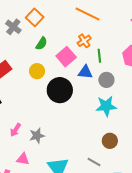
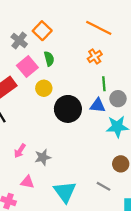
green semicircle: (41, 43) -> (49, 59), turned -48
green line: (99, 56) -> (104, 84), moved
pink square: (66, 57) -> (27, 66), moved
blue triangle: (85, 72) -> (98, 106), moved

